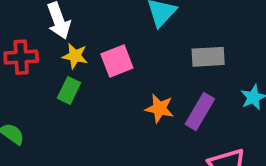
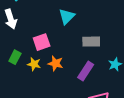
yellow star: (75, 56) -> (34, 64), moved
orange star: (159, 109) -> (55, 63), moved

